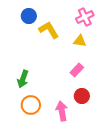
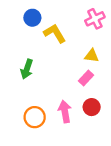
yellow triangle: (80, 41) -> (92, 56), moved
green arrow: (23, 79) -> (27, 69), moved
pink arrow: (62, 111) -> (65, 112), moved

